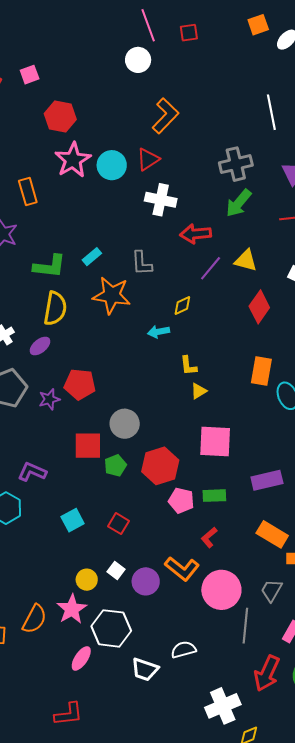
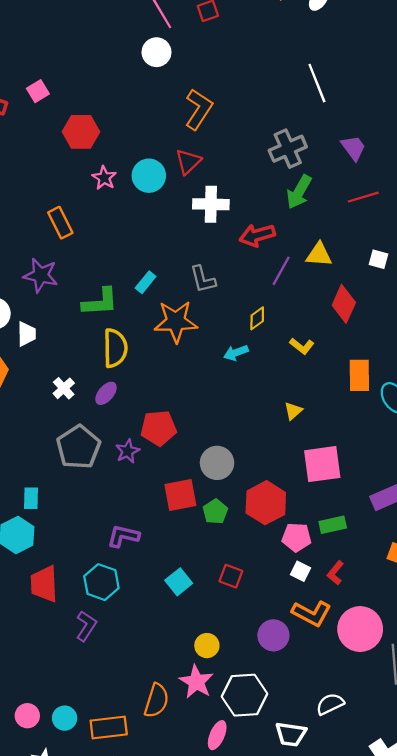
pink star: (73, 160) -> (104, 178), size x0.6
yellow L-shape: (188, 366) -> (302, 346), moved, turned -35
white square: (116, 571) -> (301, 571), moved

